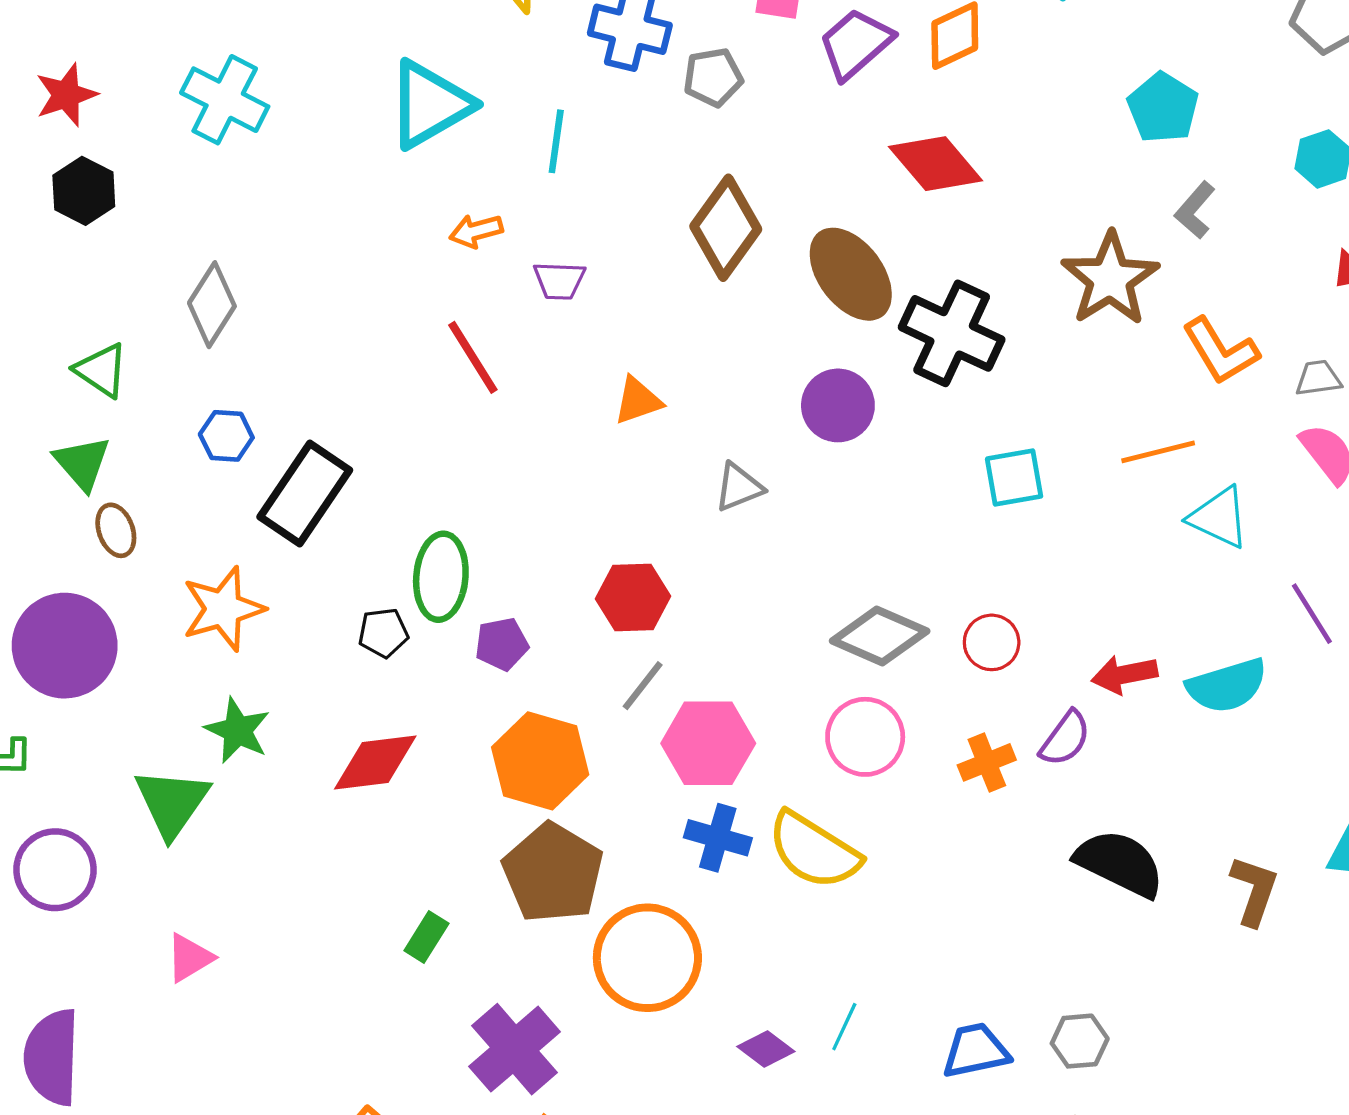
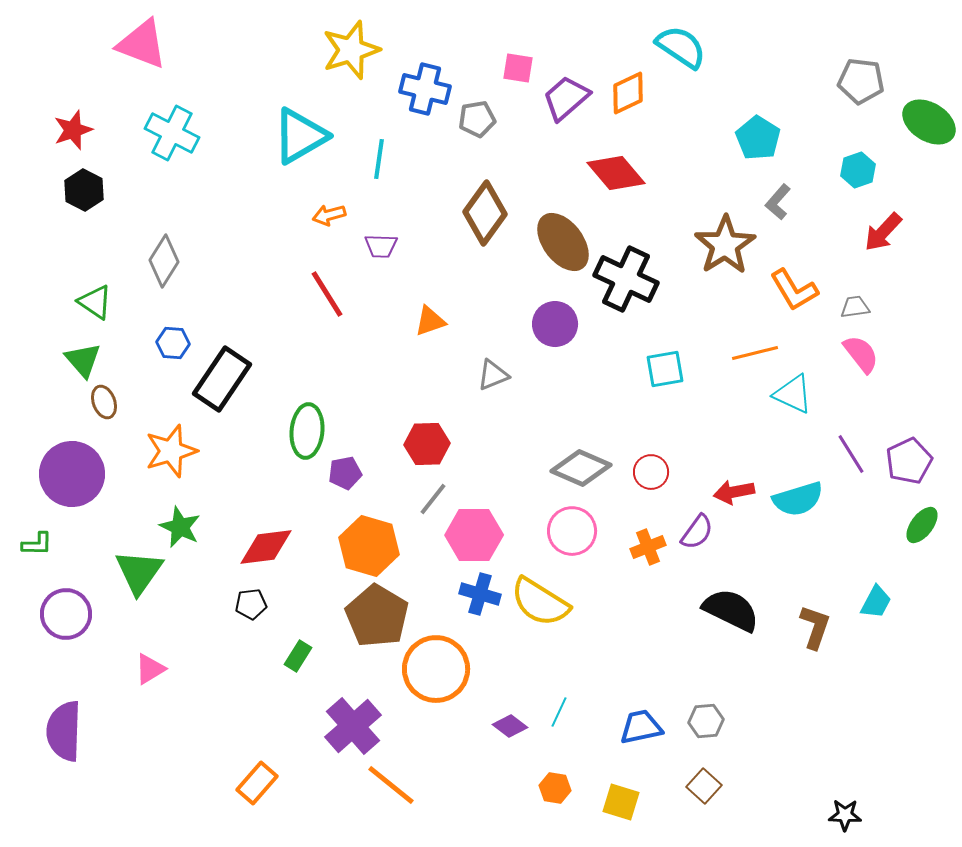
black pentagon: (383, 633) -> (251, 604), moved

